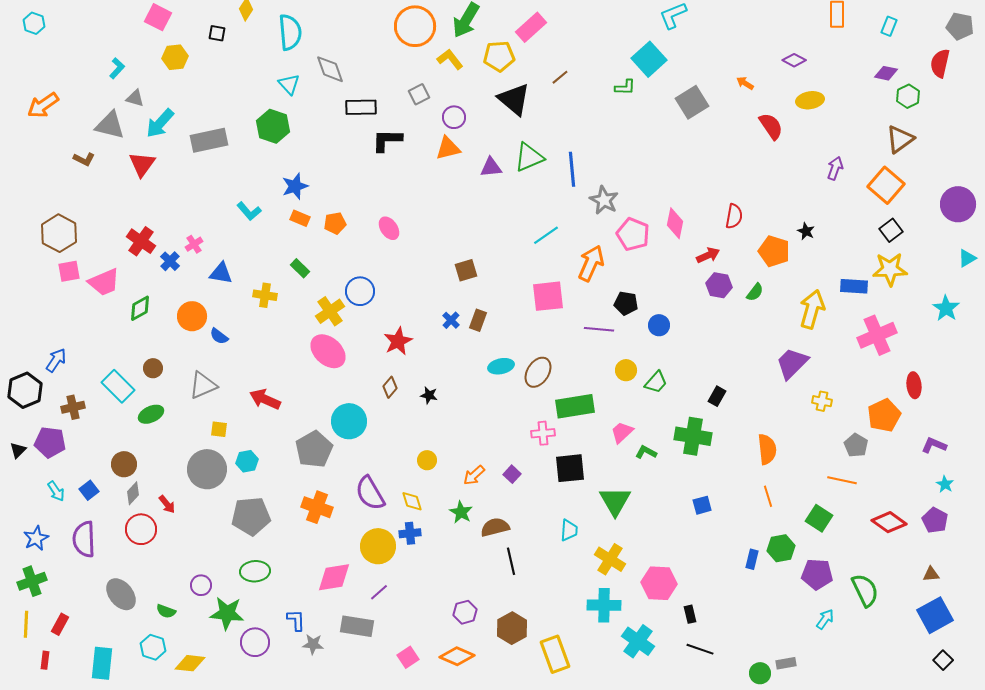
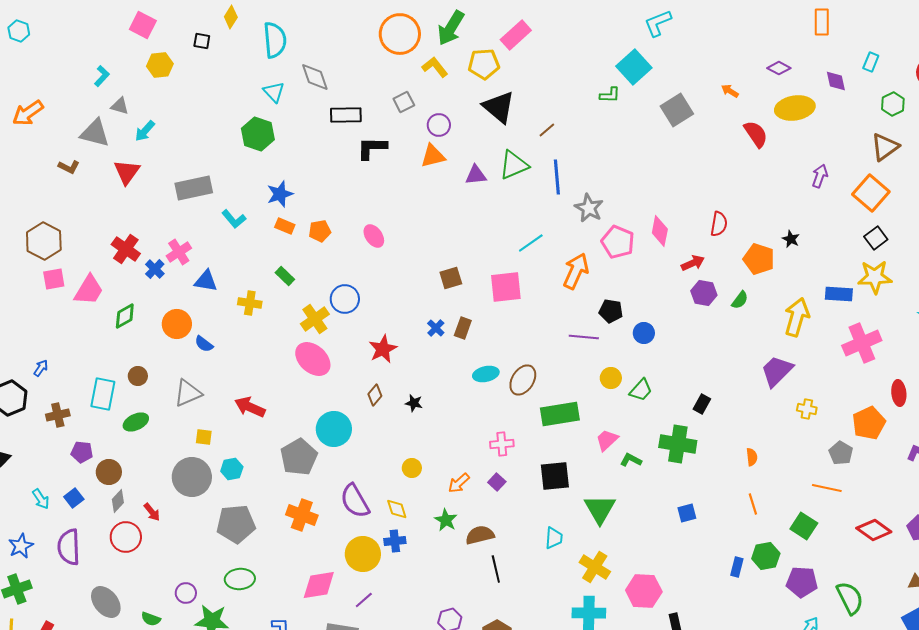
cyan rectangle: (889, 26) -> (871, 62), moved
purple diamond: (886, 73) -> (836, 81), moved, turned 65
brown line: (560, 77) -> (547, 130), moved
yellow ellipse: (810, 100) -> (795, 108), size x1.4
cyan arrow: (160, 123) -> (145, 131), size x0.7
gray rectangle: (209, 140) -> (194, 188), moved
pink cross: (194, 244) -> (179, 252), size x1.4
pink trapezoid: (104, 282) -> (89, 290), turned -36
pink square: (548, 296) -> (506, 287), moved
blue arrow: (56, 360) -> (41, 368), size x0.7
cyan rectangle: (118, 386) -> (103, 394), turned 56
pink cross: (543, 433) -> (502, 444), moved
purple pentagon: (50, 442) -> (82, 452), moved, size x0.7
orange semicircle: (767, 449) -> (752, 457), size x0.6

